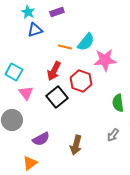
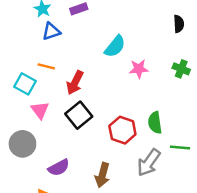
orange line: (65, 47) -> (46, 66), moved
pink star: (105, 60) -> (139, 69), size x0.7
red hexagon: (81, 81) -> (122, 130), moved
gray arrow: (113, 135) -> (149, 163), size x1.6

